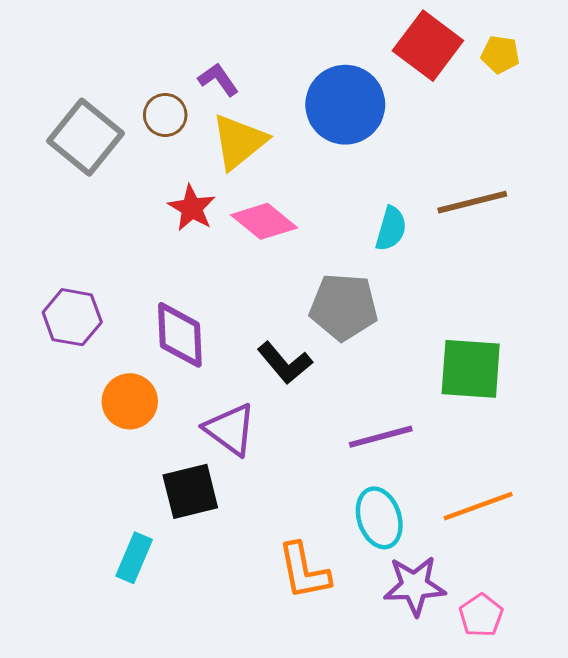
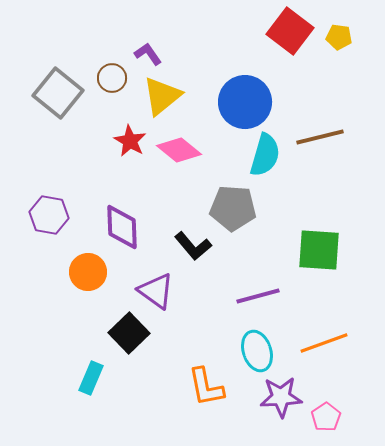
blue circle: (345, 105) -> (245, 102), moved
cyan semicircle: (391, 229) -> (265, 155), size x1.4
black square: (190, 491) -> (129, 333), turned -30

